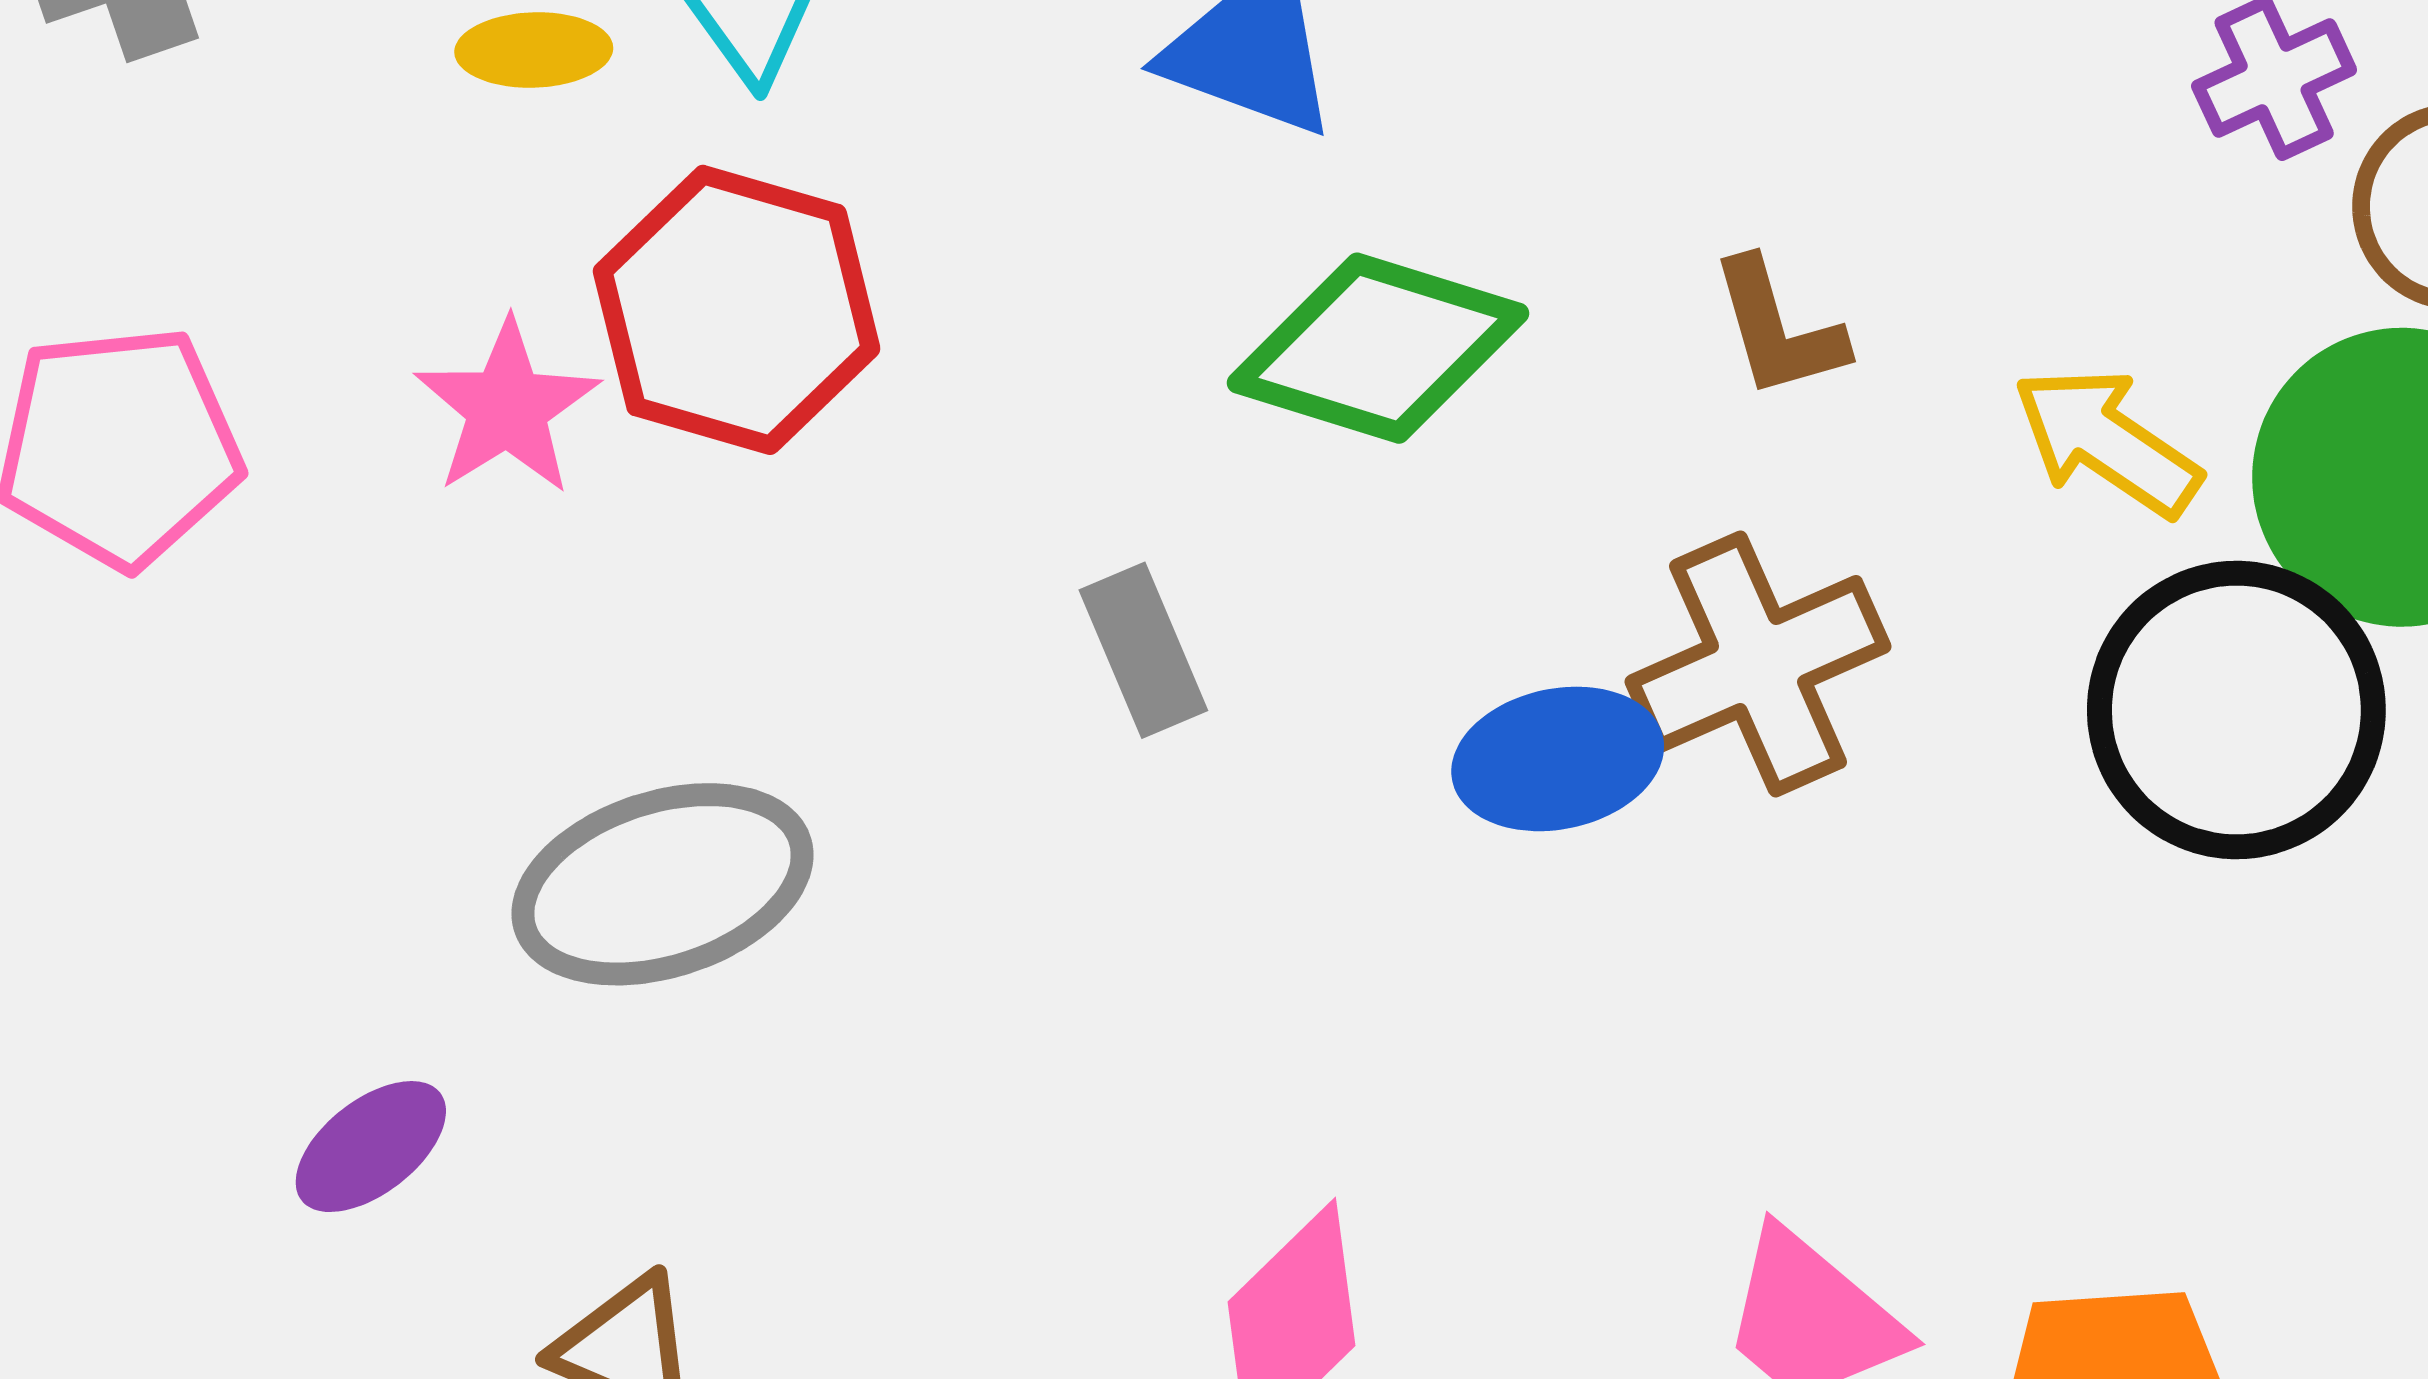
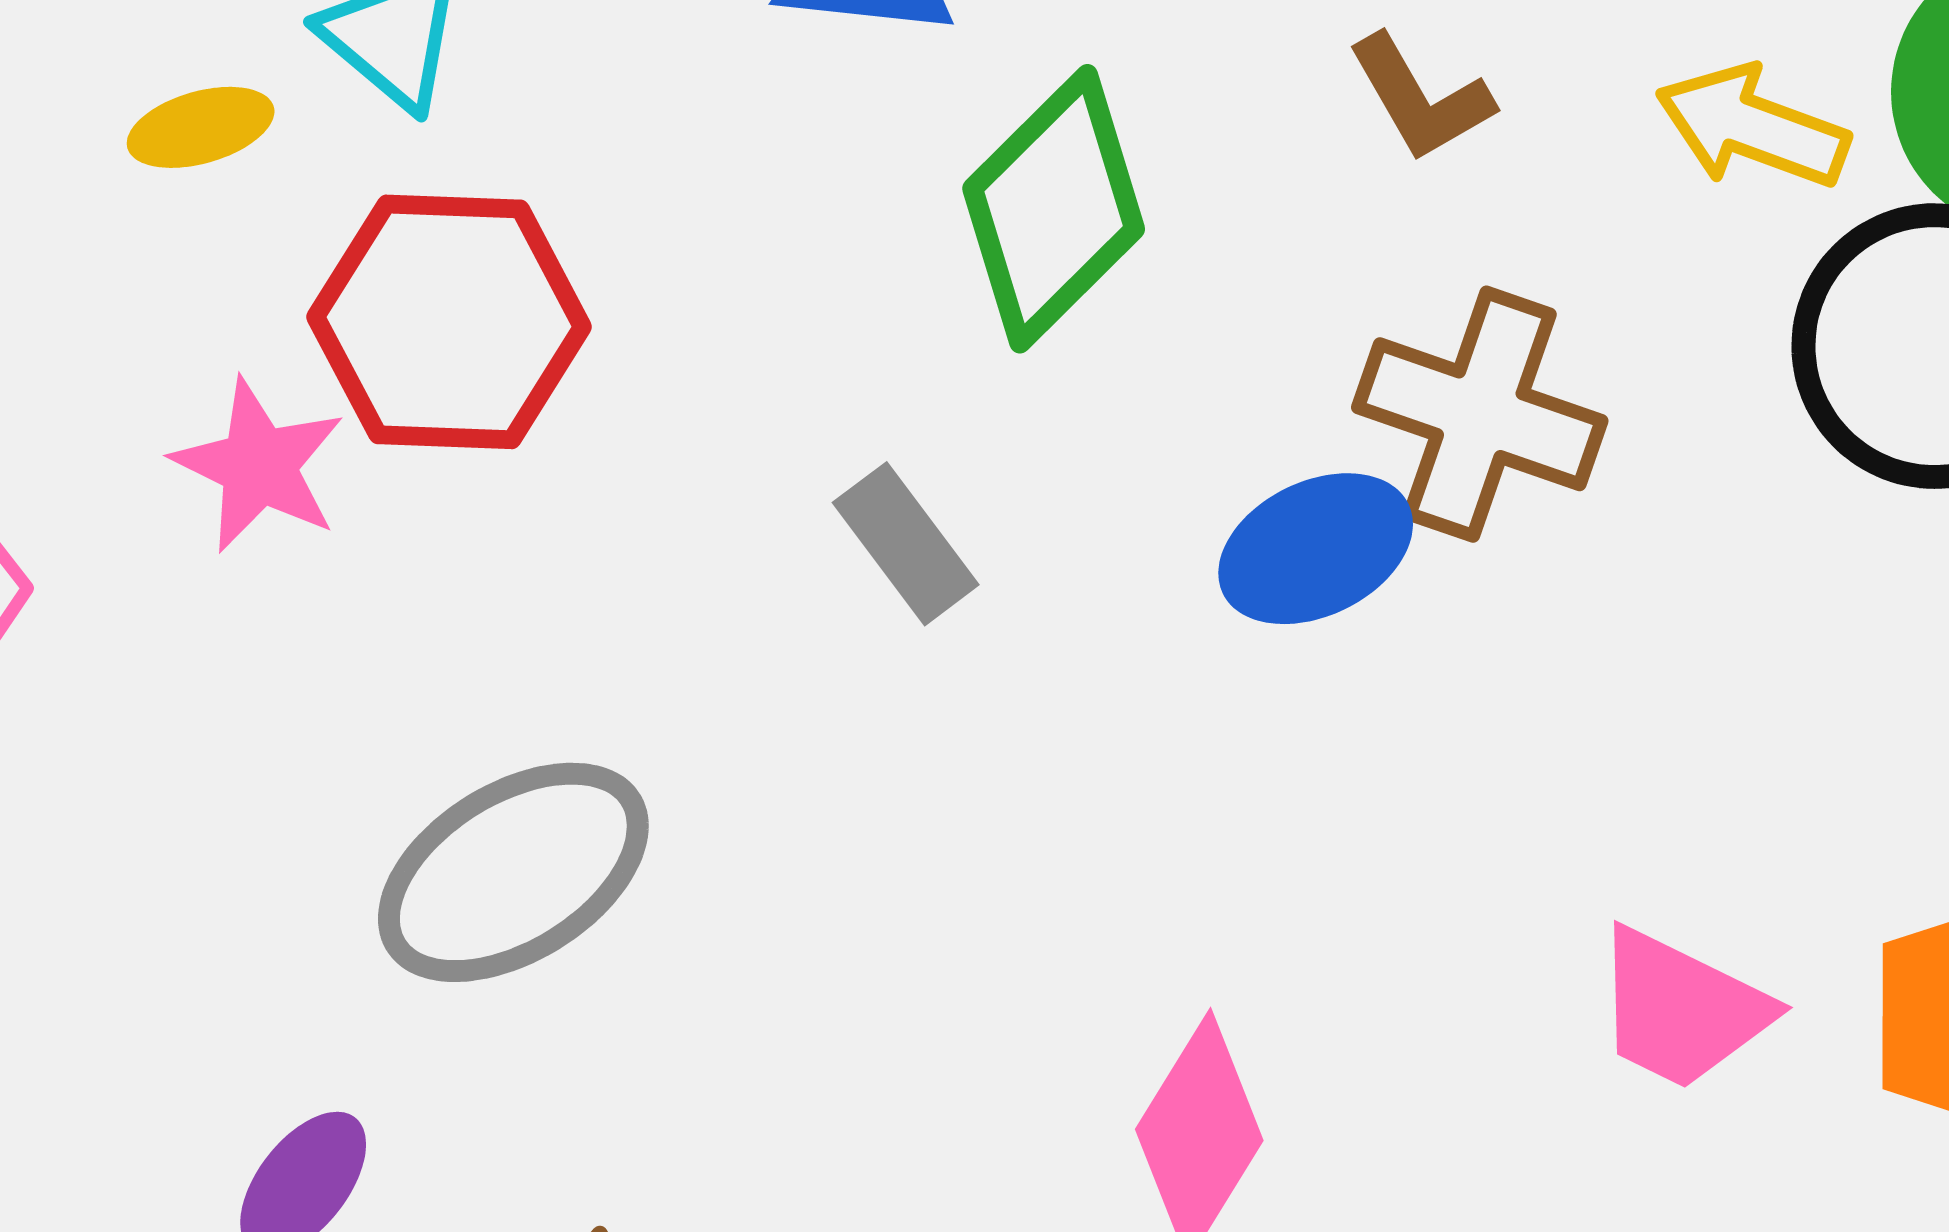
green diamond: (1378, 348) -> (1054, 209), turned -48
brown cross: (1758, 664) -> (1480, 414), turned -33

